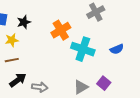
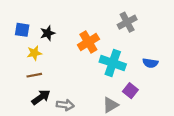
blue semicircle: (117, 49) -> (150, 63), turned 32
purple square: (104, 83) -> (130, 91), moved

